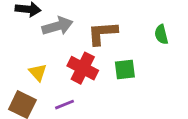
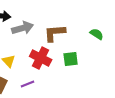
green semicircle: (161, 34) -> (97, 34), turned 136

